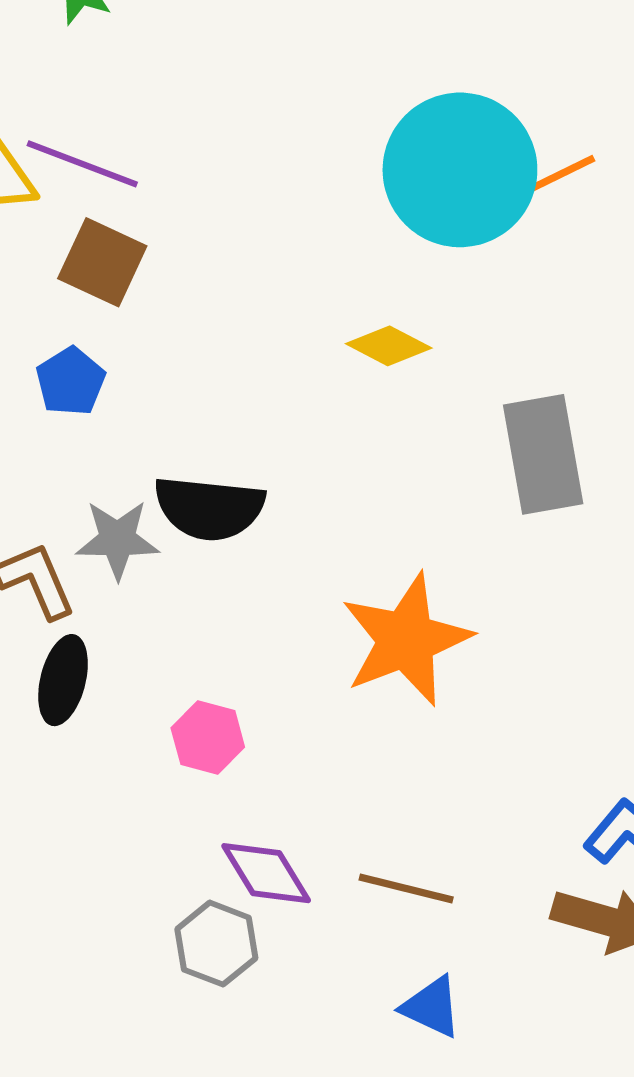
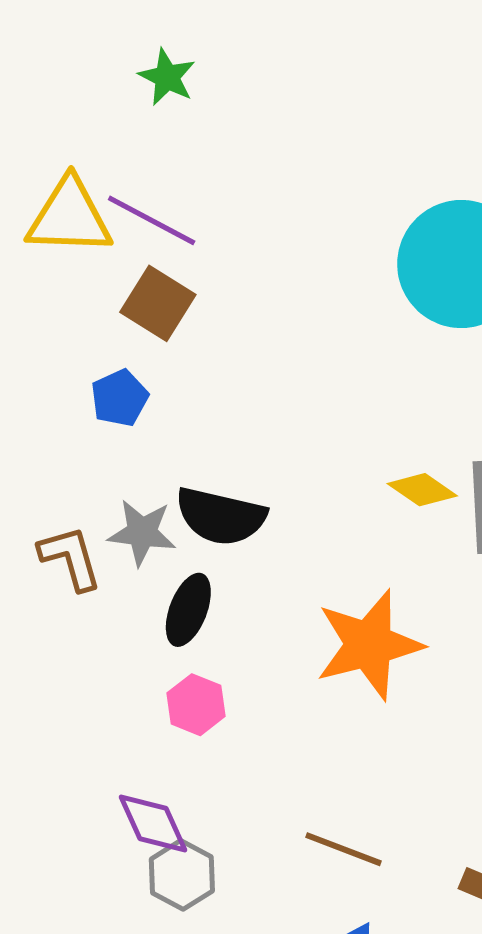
yellow diamond: (389, 346) -> (422, 490), moved
black ellipse: (63, 680) -> (188, 610), moved
purple diamond: (266, 873) -> (153, 823), moved

